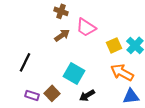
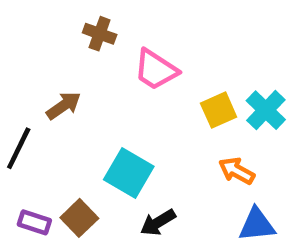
brown arrow: (62, 35) -> (64, 106), moved
orange arrow: (122, 72) -> (237, 171), size x0.7

